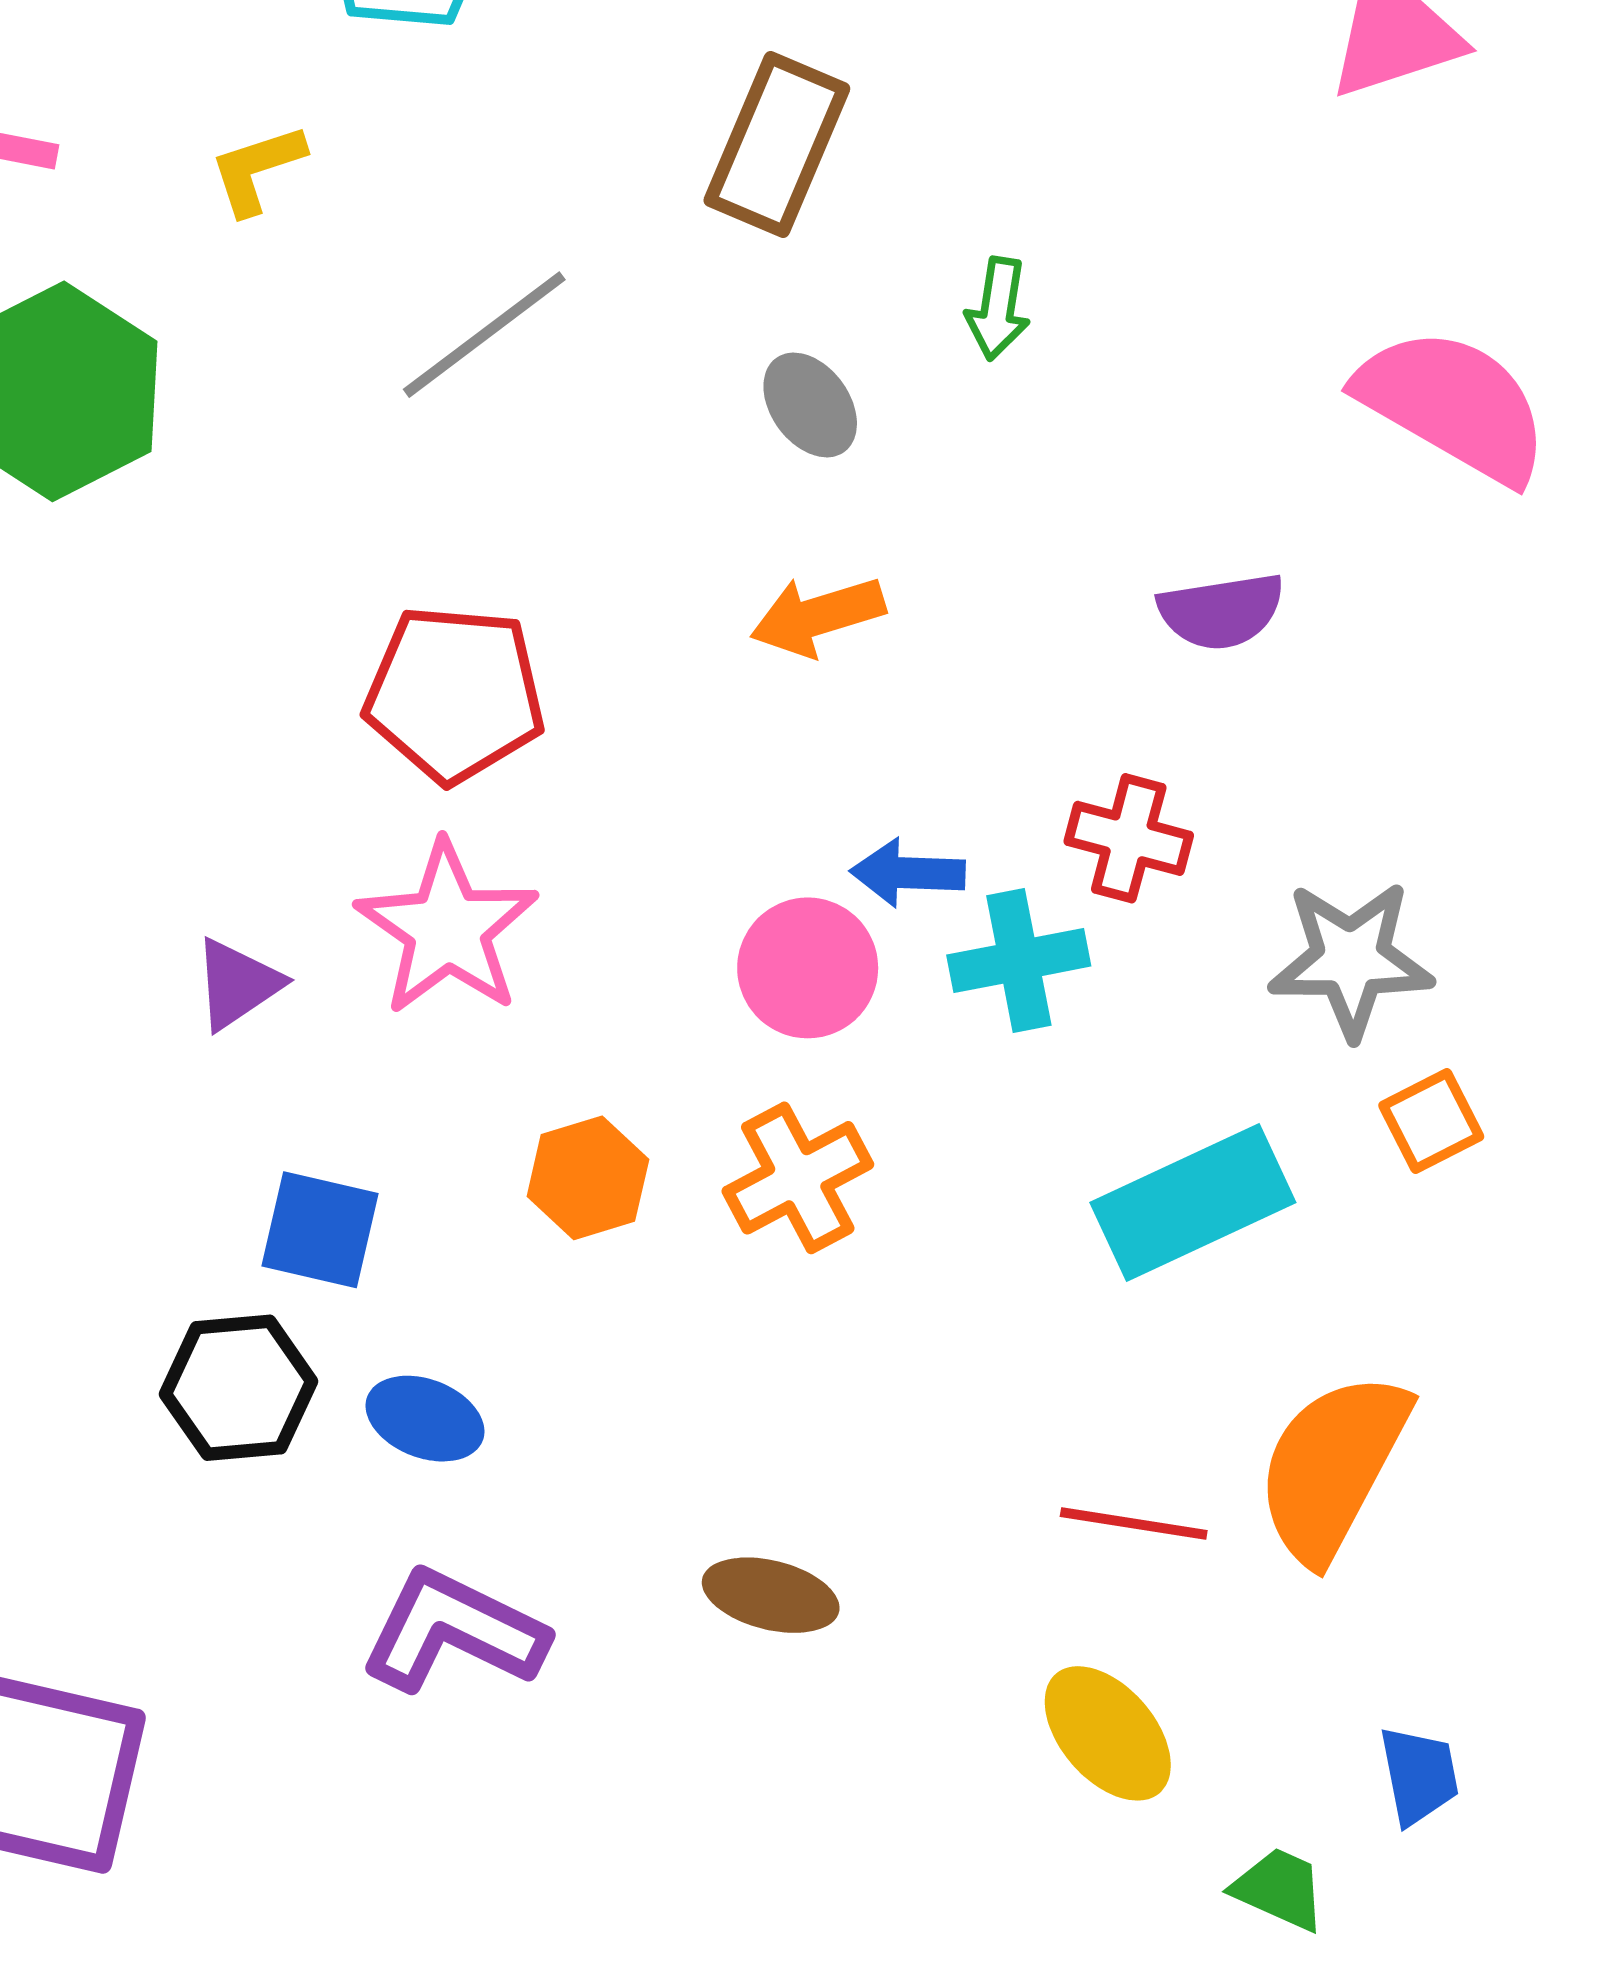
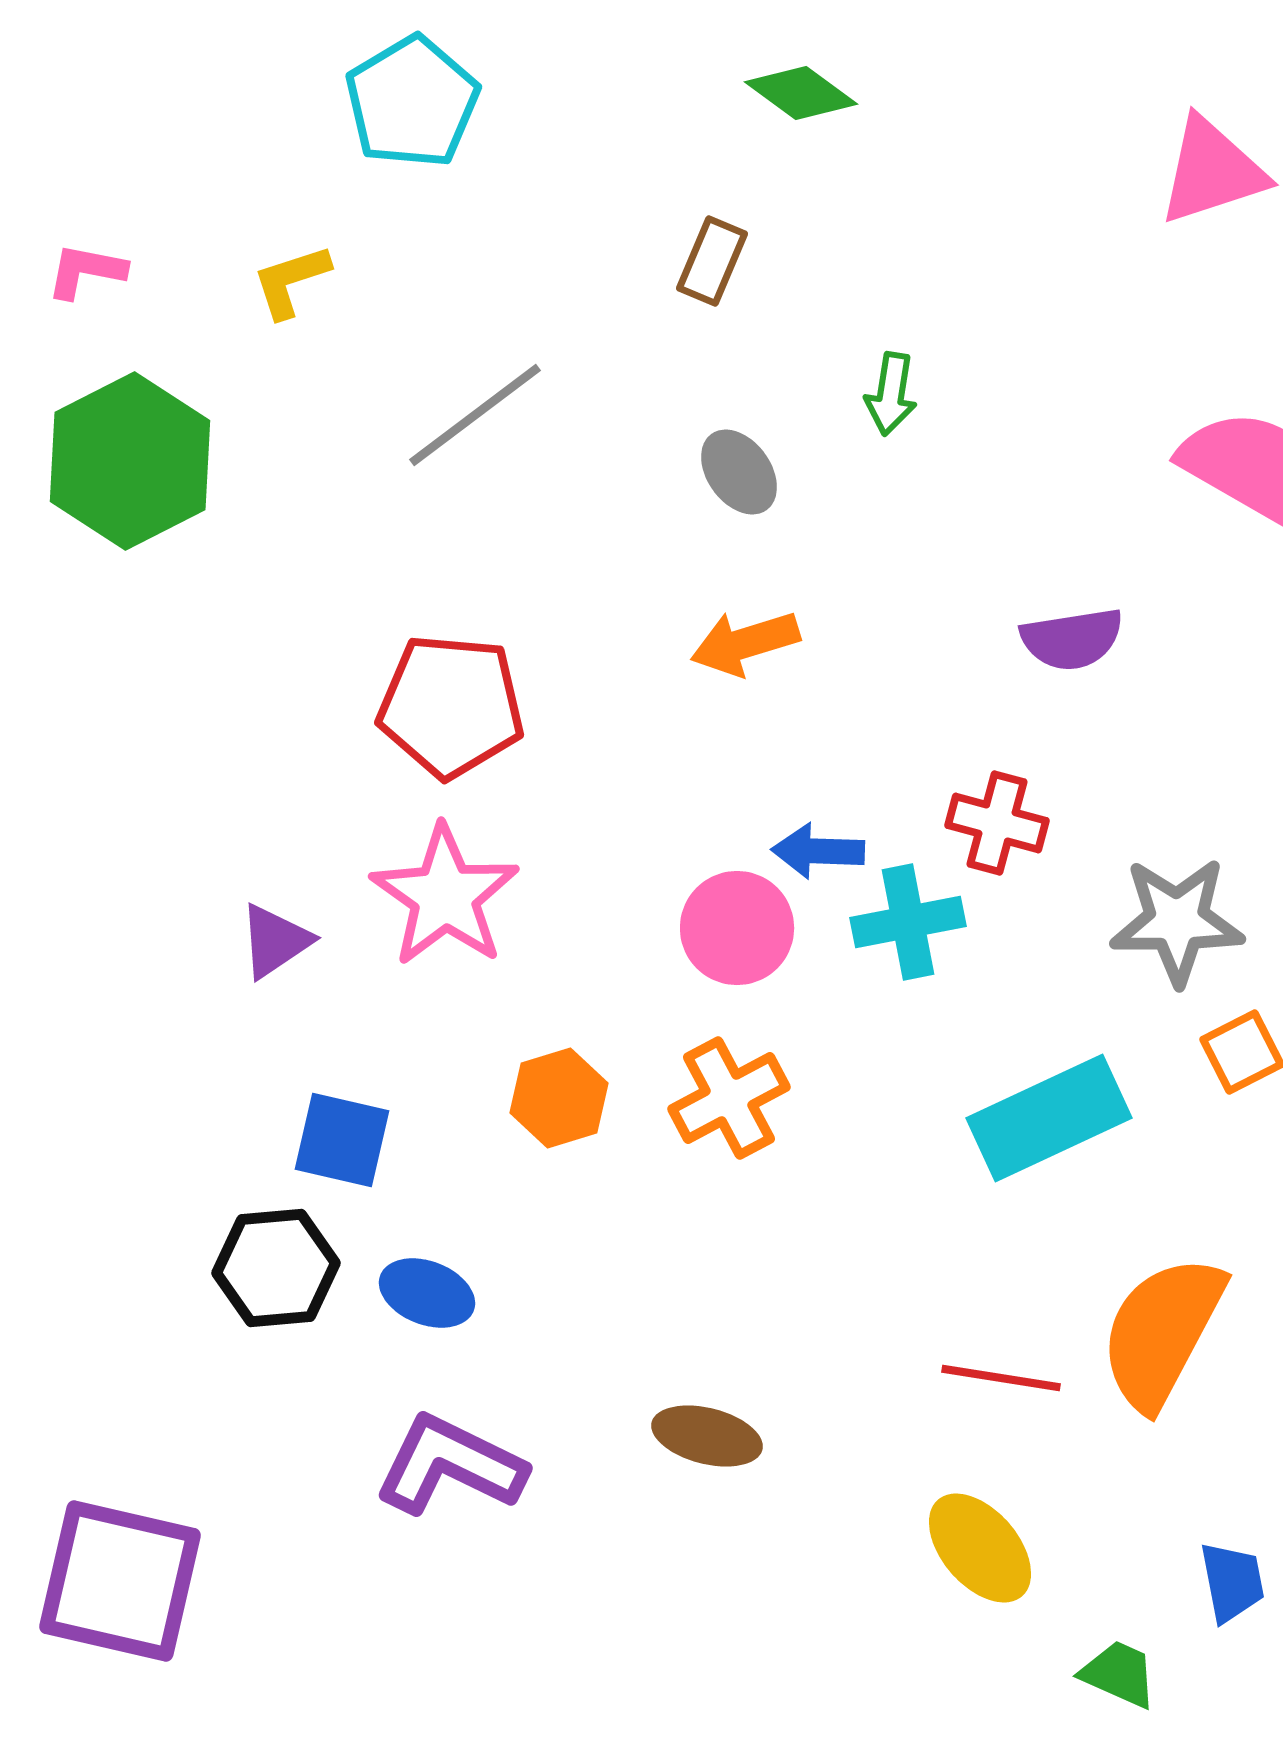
brown rectangle: (777, 144) -> (712, 261), size x0.6

